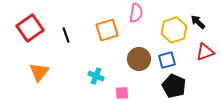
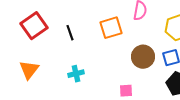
orange triangle: (39, 72) -> (29, 70), moved
cyan cross: (96, 76) -> (76, 74), moved, turned -35

